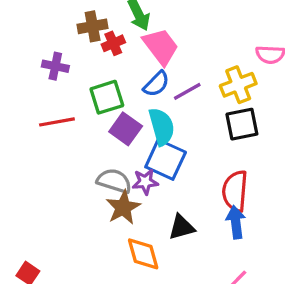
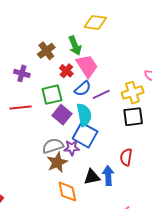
brown cross: (93, 26) -> (46, 51), turned -30
red cross: (113, 43) -> (66, 71), moved, turned -32
gray semicircle: (114, 181) -> (53, 146), turned -40
red semicircle: (235, 191) -> (126, 157), size x0.7
blue arrow: (236, 222) -> (108, 176), moved

